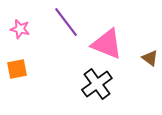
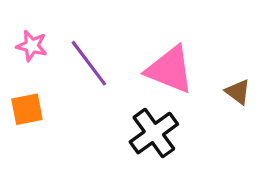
purple line: (66, 22) -> (89, 63), moved

